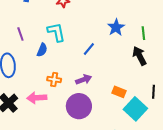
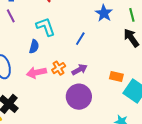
purple line: (20, 34) -> (11, 16), moved
orange cross: (54, 79) -> (59, 68), moved, turned -32
pink arrow: (37, 98) -> (36, 73), moved

